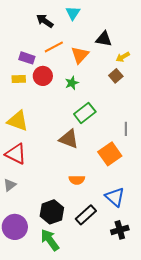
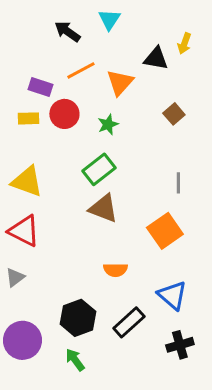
yellow arrow: (123, 57) -> (184, 43), moved, turned -40
green rectangle: (85, 113) -> (99, 169), moved
gray line: (126, 129) -> (178, 183), moved
green arrow: (50, 240) -> (75, 360), size x0.7

